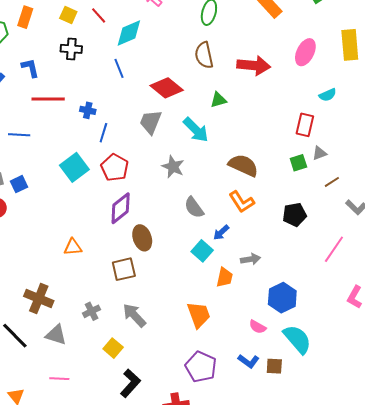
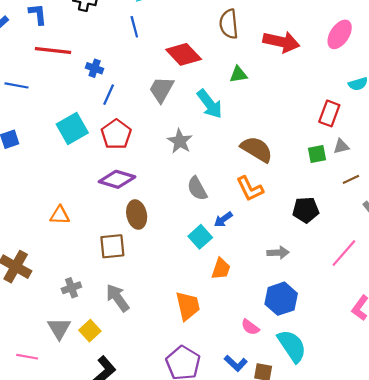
purple diamond: (121, 208) -> (117, 179), turned 48
gray arrow: (250, 259) -> (278, 253), moved
gray triangle: (56, 335) -> (59, 328), moved, turned 35

